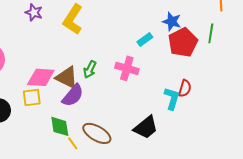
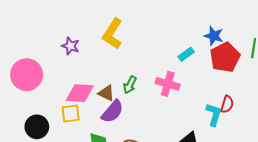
purple star: (34, 12) -> (71, 46), moved
brown triangle: (67, 77) -> (106, 93), size x0.7

